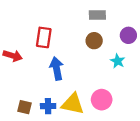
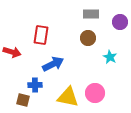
purple circle: (128, 35) -> (120, 22), moved
blue arrow: (57, 69) -> (53, 64), turned 75
blue cross: (48, 106) -> (35, 85), moved

